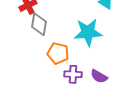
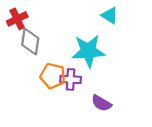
purple cross: (73, 74) -> (71, 79), moved

